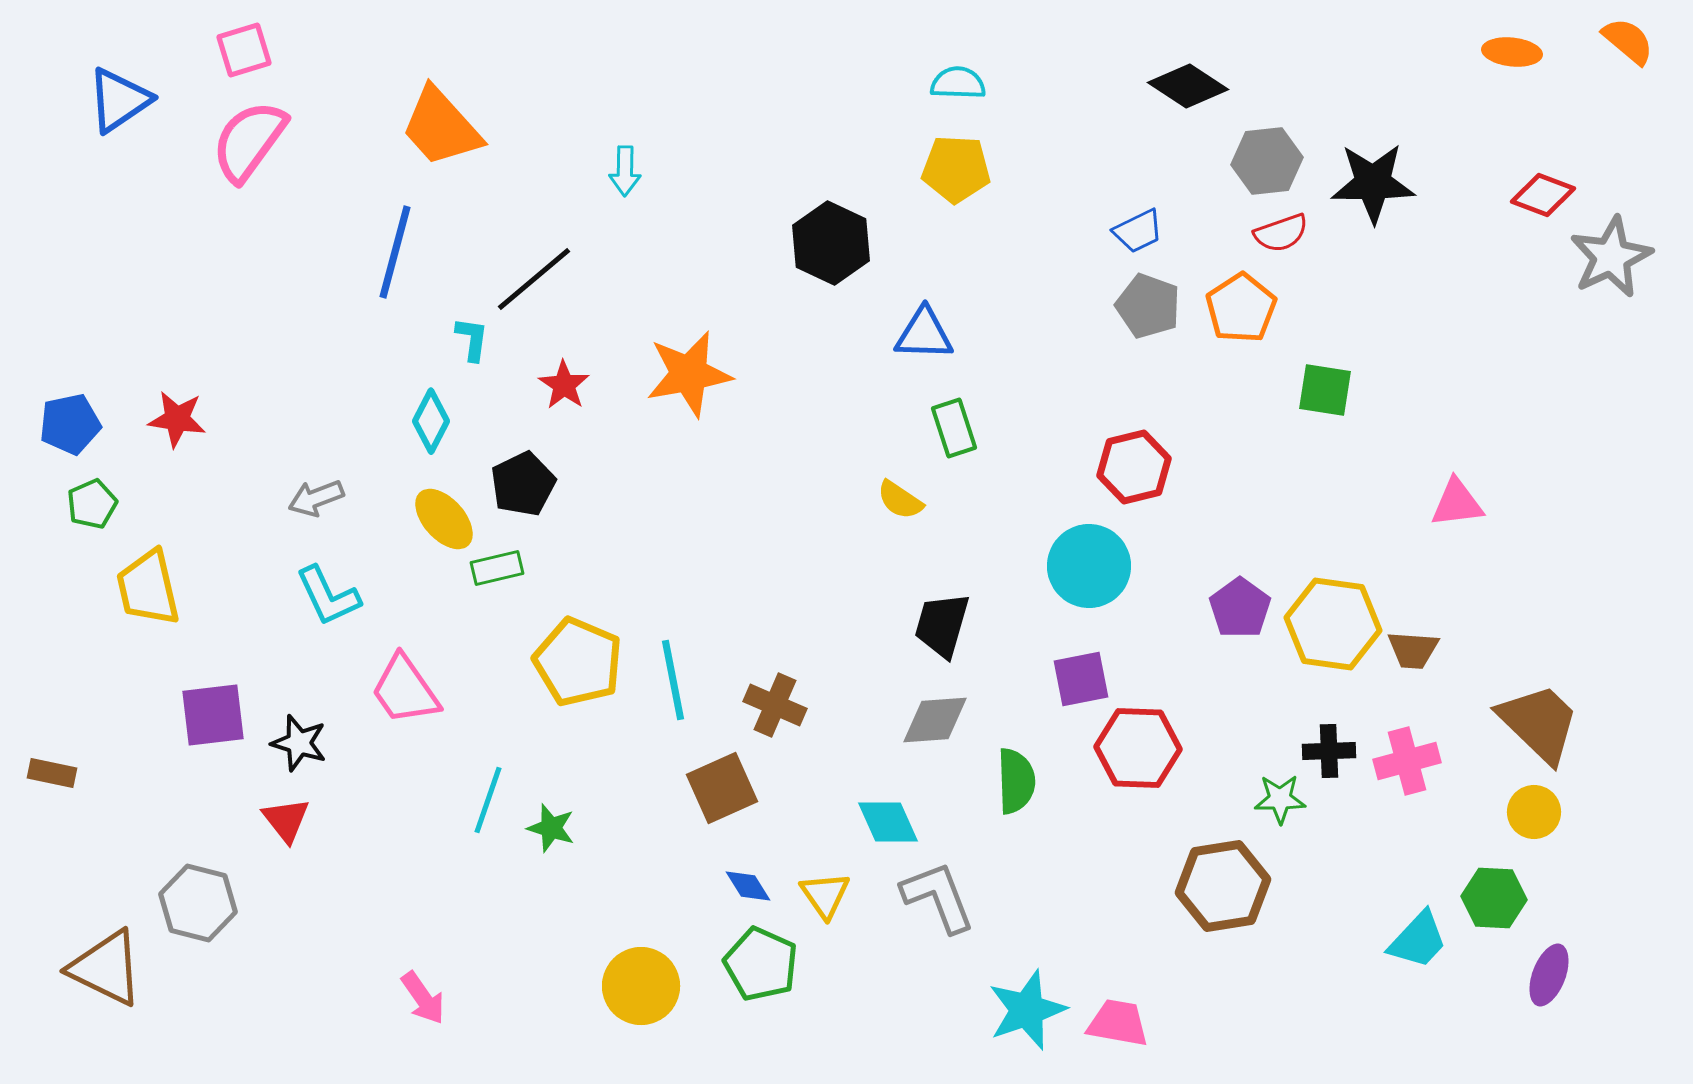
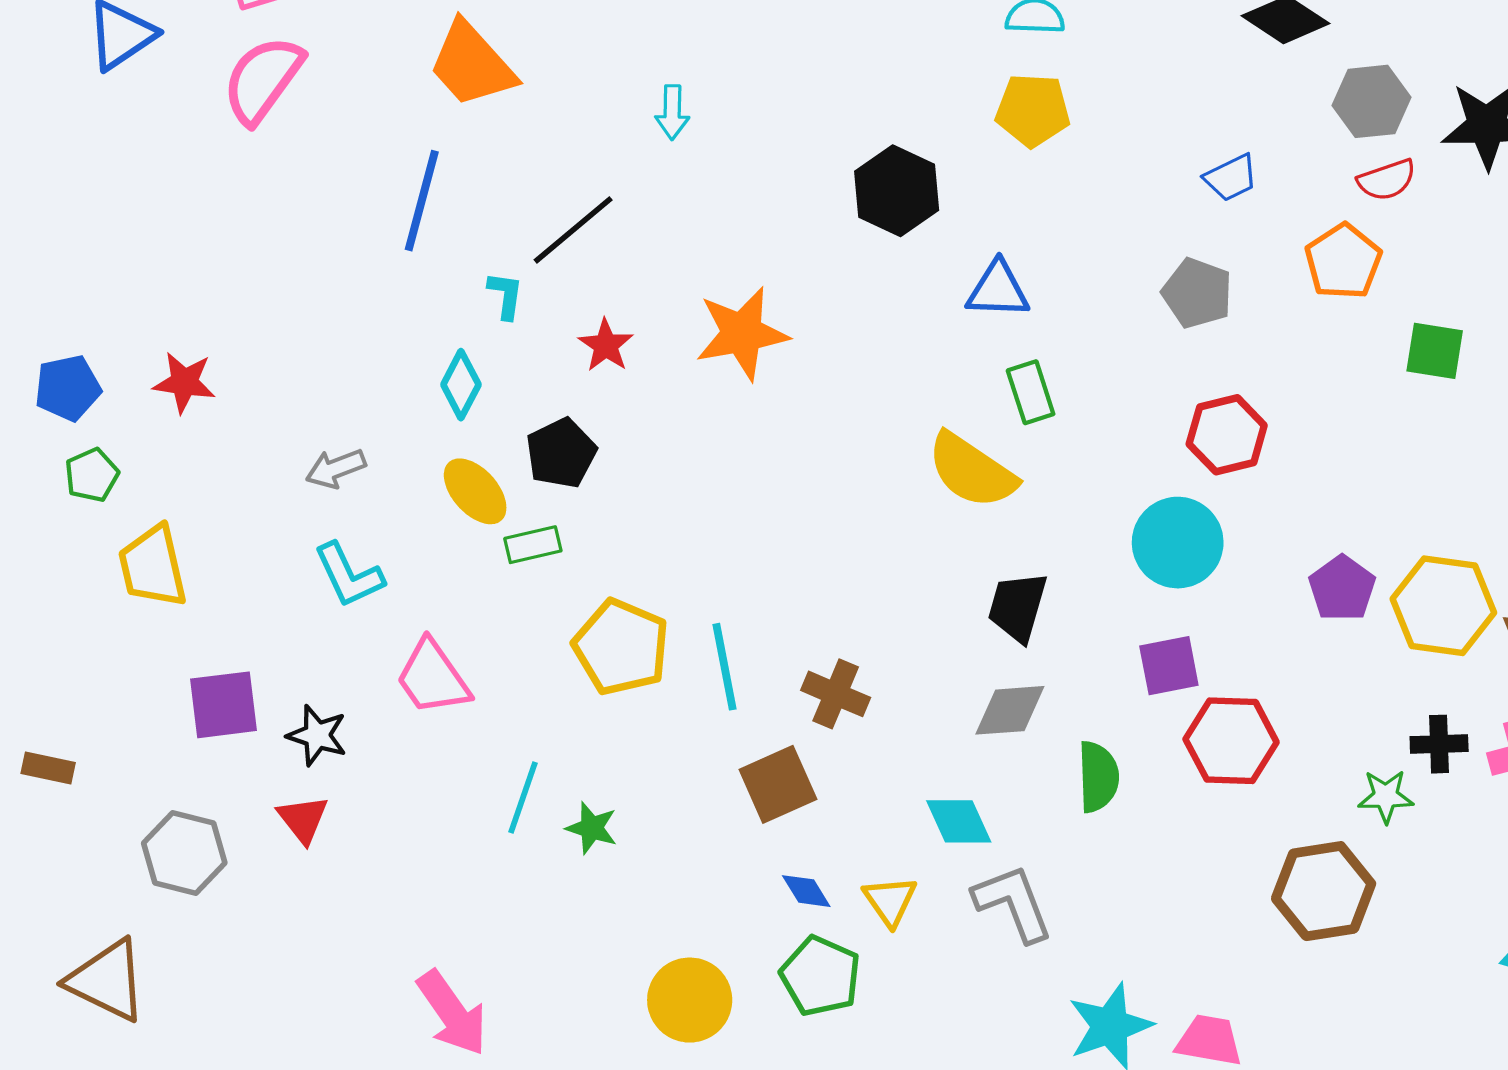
gray pentagon: (1148, 306) -> (1197, 293), moved
yellow semicircle: (900, 500) -> (972, 471), size x1.8
gray hexagon: (198, 903) -> (184, 853), moved
pink arrow: (423, 998) -> (452, 1013), size x1.5

